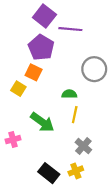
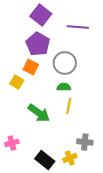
purple line: (70, 29) -> (78, 27), moved
gray circle: (94, 69) -> (65, 63), moved
pink cross: (13, 140) -> (12, 143), moved
gray cross: (83, 146) -> (85, 142), moved, turned -35

